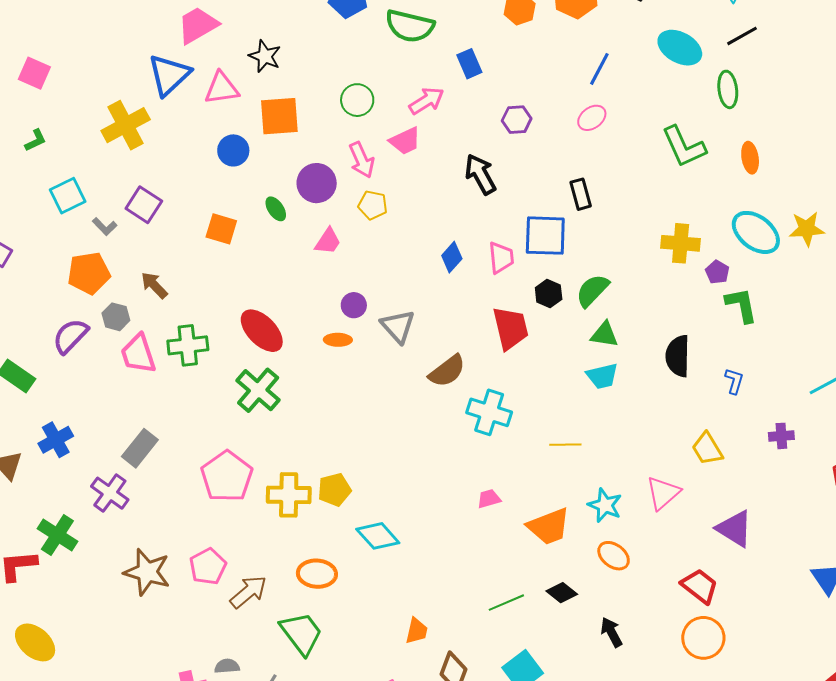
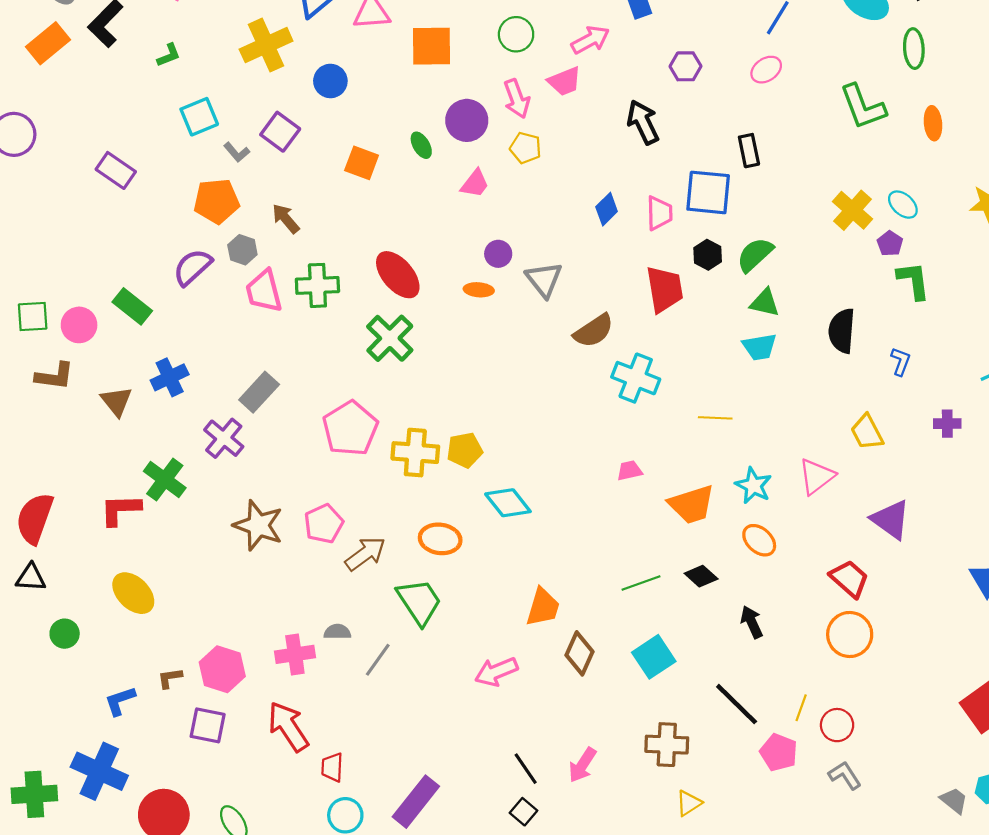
blue circle: (233, 150) -> (330, 81), moved
cyan ellipse: (756, 232) -> (903, 205), moved, size x0.6
yellow cross: (681, 243) -> (853, 210), turned 33
orange trapezoid: (417, 631) -> (543, 607), size x1.4

